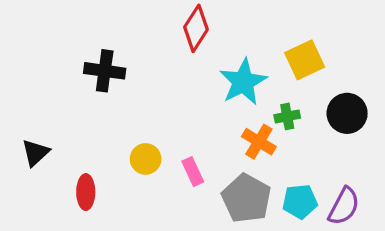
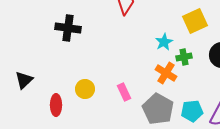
cyan star: (243, 82) -> (164, 42), moved, size x0.6
yellow circle: (146, 159) -> (85, 89), moved

